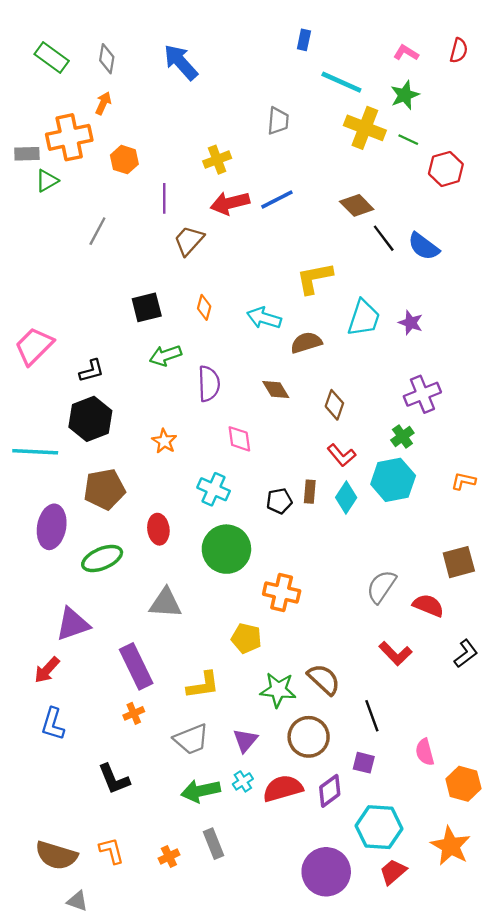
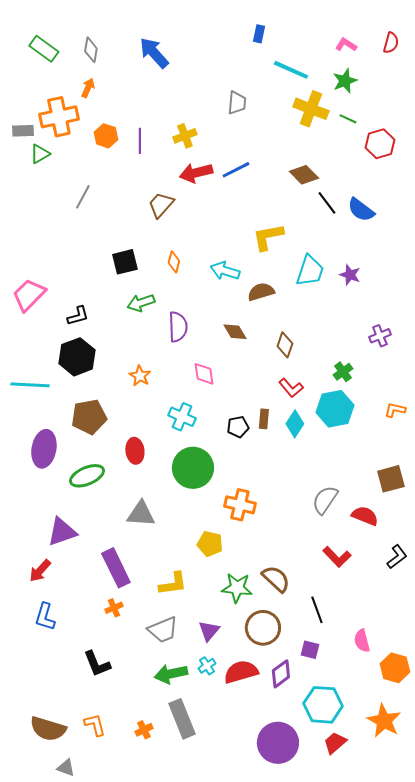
purple line: (164, 198) -> (140, 141), moved
purple cross: (422, 394) -> (380, 336), moved, size x0.7
gray rectangle: (214, 844) -> (182, 719), size x1.5

